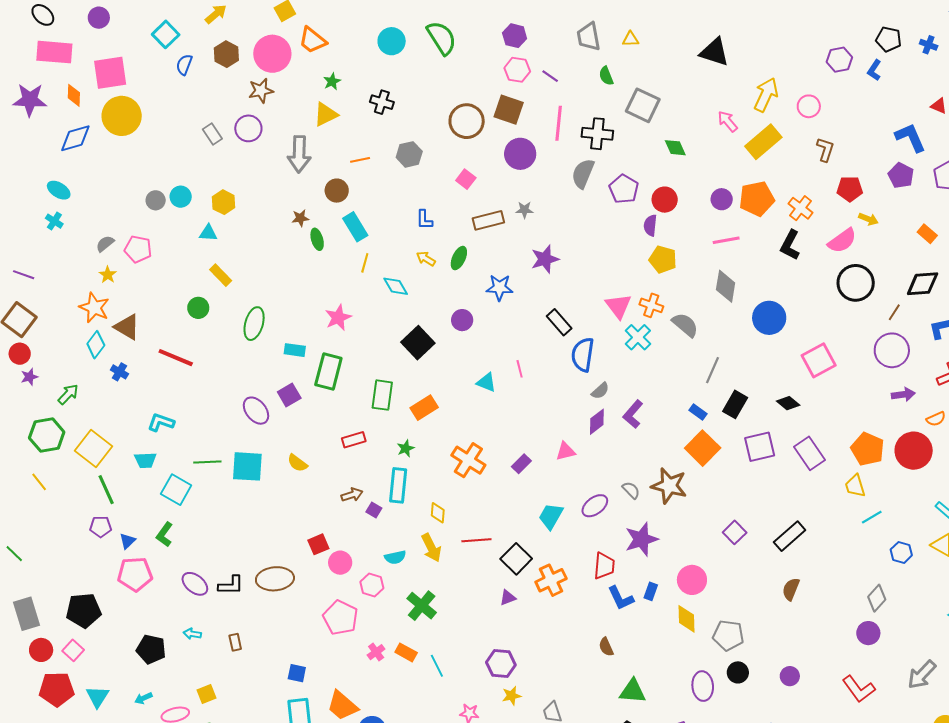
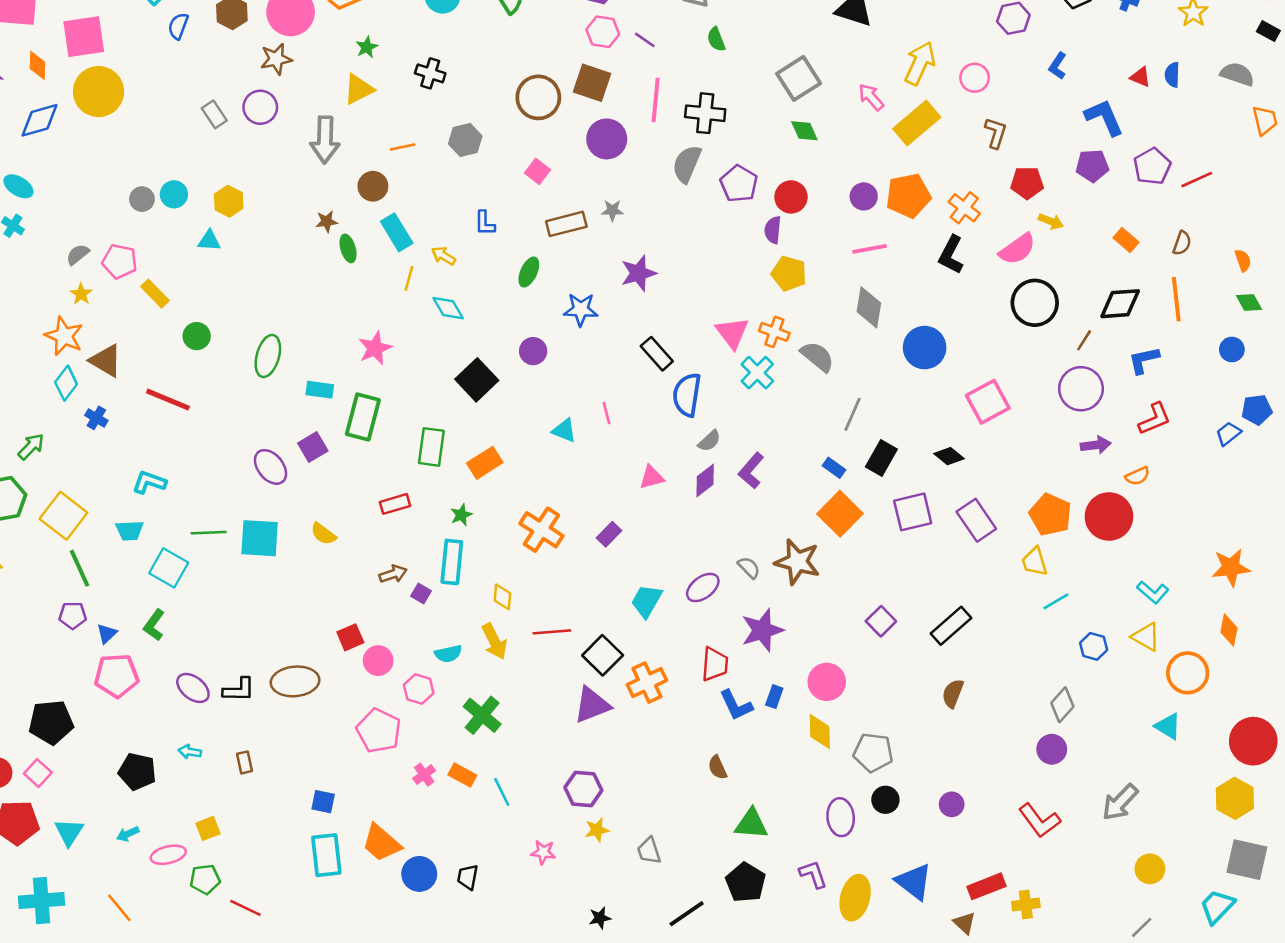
blue L-shape: (874, 70) -> (1058, 66), moved
gray square: (643, 105) -> (799, 78), moved, turned 32
purple pentagon: (901, 175) -> (1092, 166), turned -30
yellow arrow: (426, 259) -> (444, 256), moved
yellow rectangle: (221, 275) -> (155, 294), moved
pink triangle: (566, 451) -> (652, 477), moved
purple triangle: (508, 598) -> (592, 705), size x1.8

